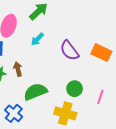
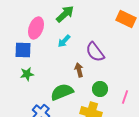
orange rectangle: (101, 53) -> (126, 19), moved
brown arrow: (18, 69) -> (79, 70), moved

